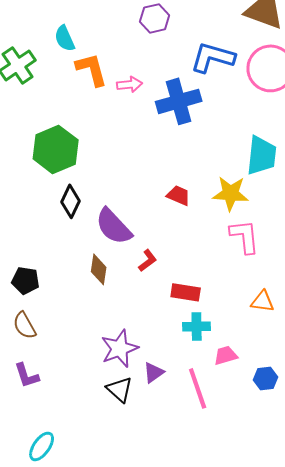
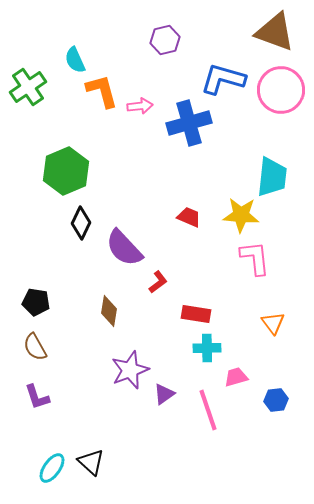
brown diamond: (99, 269) -> (109, 311), moved
orange triangle: (263, 301) -> (273, 323), turned 45
black triangle: (120, 389) -> (91, 462), moved

